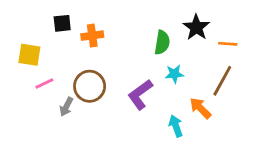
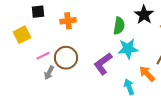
black square: (62, 23) -> (38, 12), moved
yellow square: (29, 55) -> (22, 35), turned -36
cyan star: (174, 74) -> (128, 49), size x1.5
pink line: (44, 83) -> (43, 56), moved

